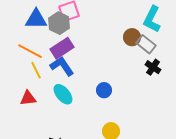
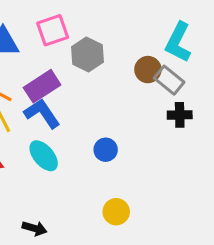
gray hexagon: (59, 23) -> (87, 54), moved
black cross: (153, 67) -> (180, 115), turned -35

